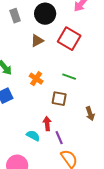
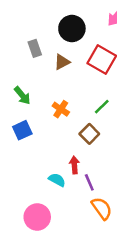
gray rectangle: (15, 16) -> (35, 48), moved
green line: (69, 77) -> (102, 107), turned -64
brown square: (59, 99) -> (89, 134), turned 35

